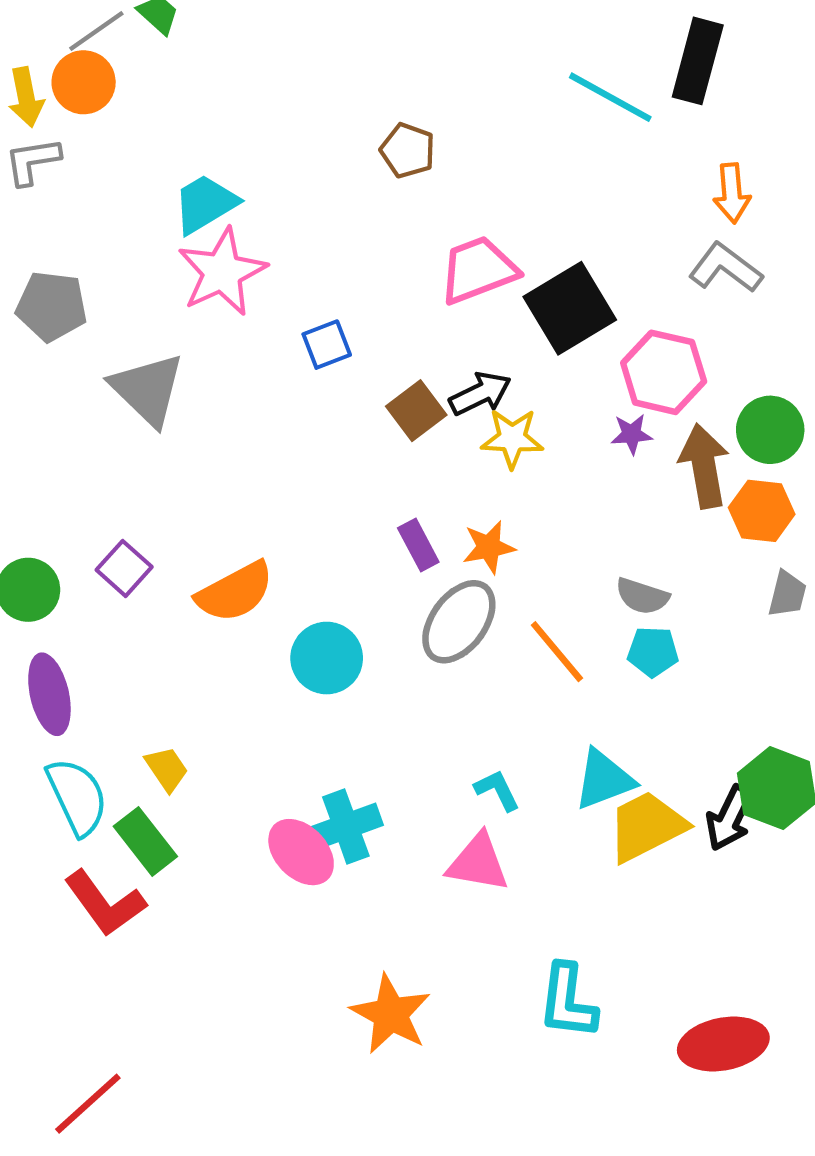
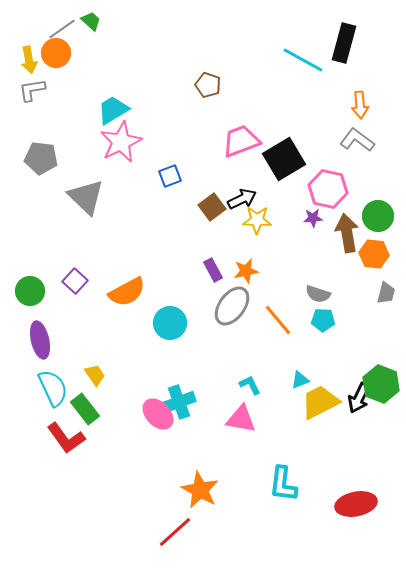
cyan triangle: (604, 780) -> (300, 380), size x0.6
red line: (88, 1104) -> (175, 532), moved

